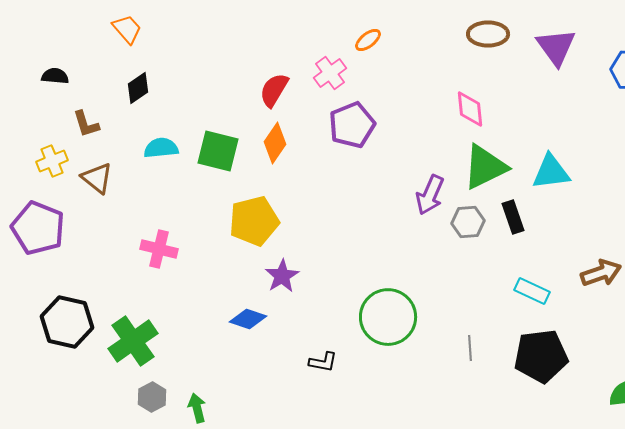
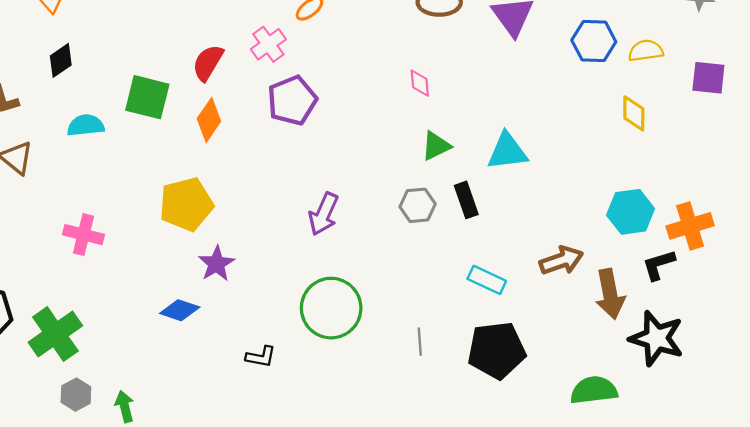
pink diamond: (470, 109) -> (420, 83), size x0.7
green square: (218, 151) -> (147, 97), moved
green triangle: (485, 167) -> (436, 146), size x0.6
purple arrow: (430, 195) -> (324, 214), moved

